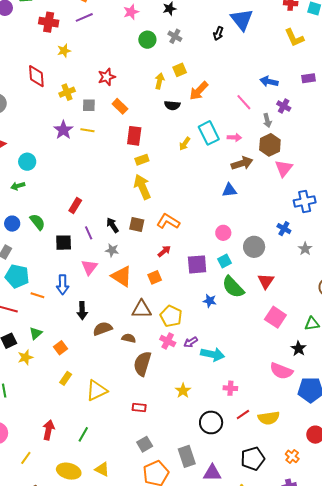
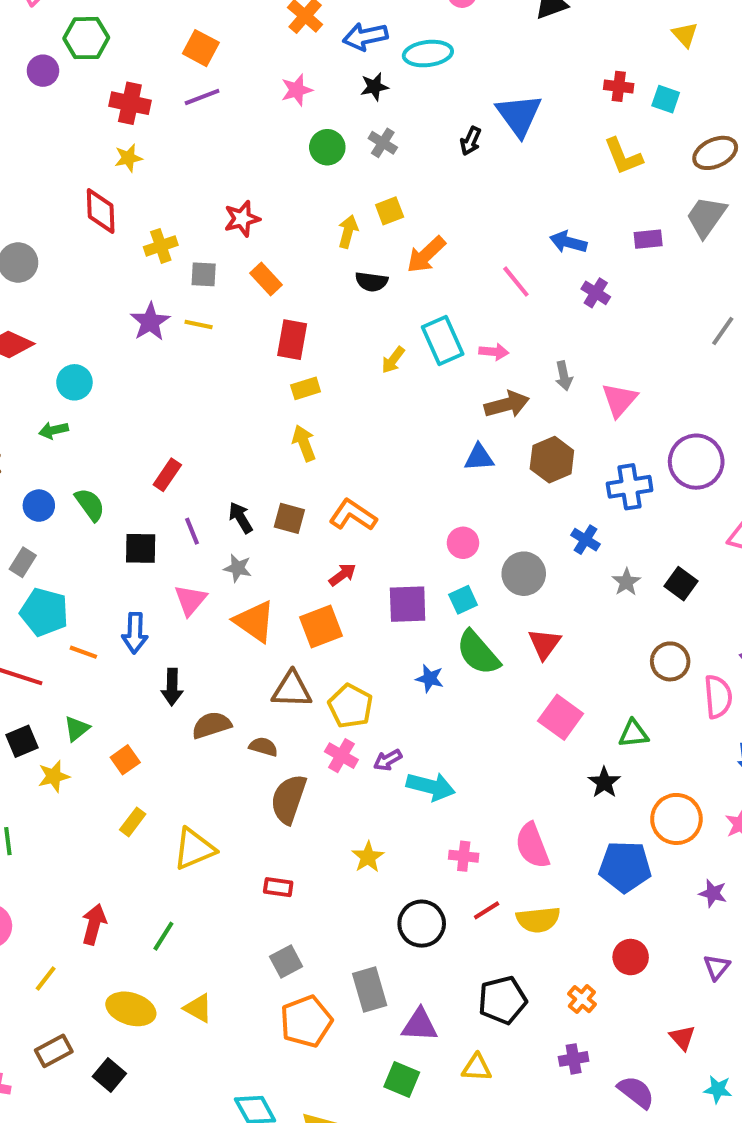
yellow star: (64, 51) -> (128, 158), moved
gray arrow: (267, 120) -> (564, 376), moved
brown hexagon: (270, 145) -> (552, 460), moved
pink triangle: (284, 168) -> (619, 400), moved
yellow arrow: (142, 187) -> (304, 443), size x0.7
orange square: (155, 277) -> (321, 627), size x1.5
pink semicircle: (281, 371) -> (532, 846), moved, turned 45

